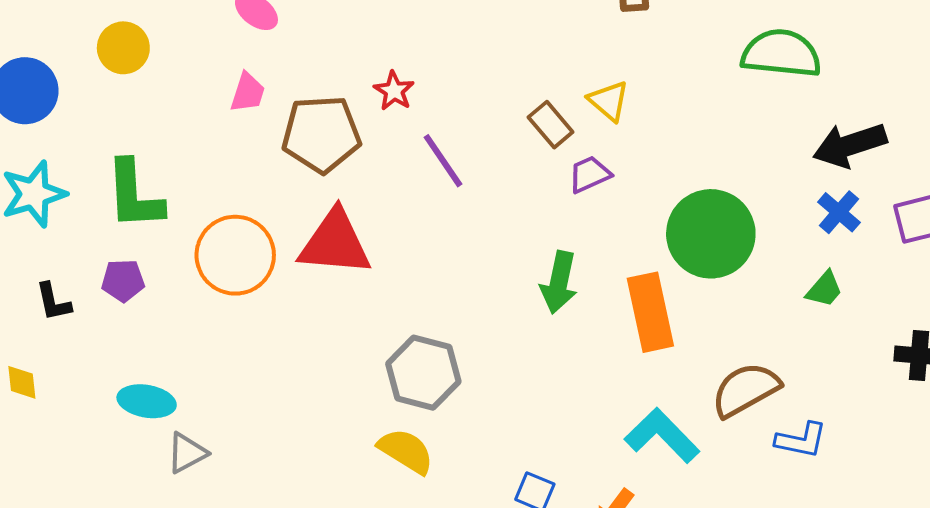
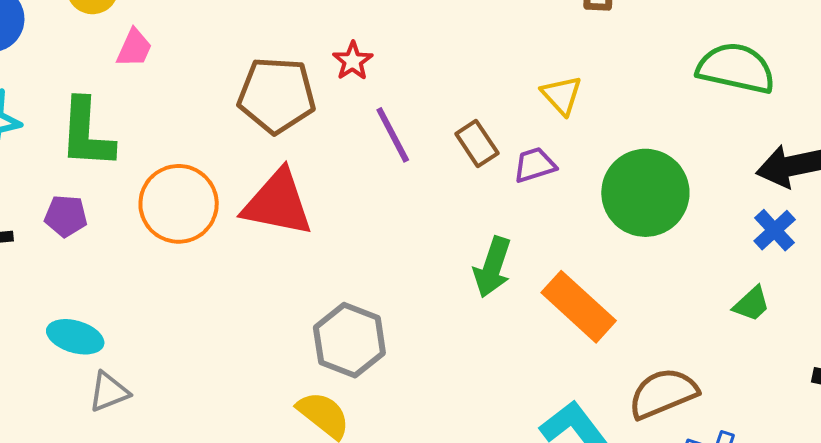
pink trapezoid: (248, 92) -> (134, 48), moved
brown rectangle: (551, 125) -> (477, 144), moved
green circle: (711, 234) -> (645, 193), moved
orange rectangle: (650, 312) -> (579, 307), turned -42

